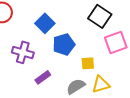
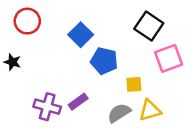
blue pentagon: (64, 44) -> (104, 61), turned 30
purple cross: (23, 52) -> (47, 107), moved

